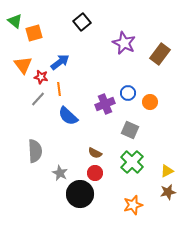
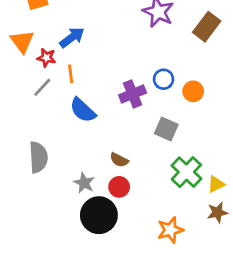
green cross: (132, 162) -> (186, 172), moved
gray star: (60, 173) -> (84, 183), moved

